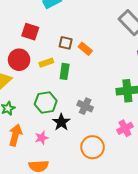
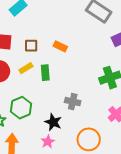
brown square: (66, 43) -> (31, 46), moved
green hexagon: (46, 102) -> (21, 108), moved
pink star: (42, 138) -> (48, 142), moved

